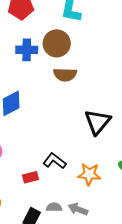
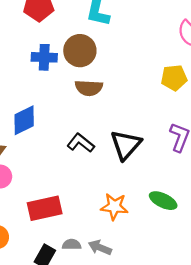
black L-shape: (55, 161) -> (81, 143), moved
red rectangle: (30, 177) -> (45, 208), size x1.8

